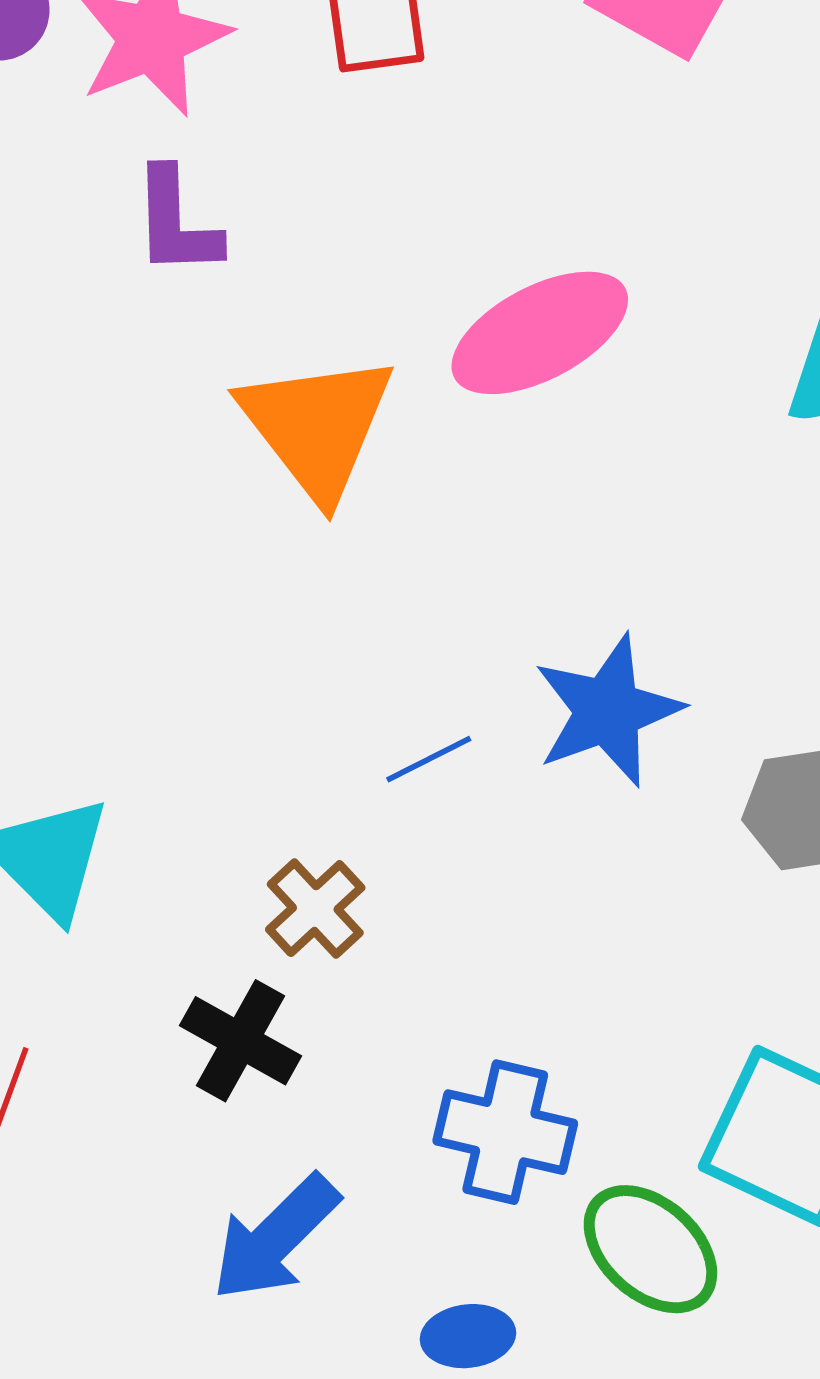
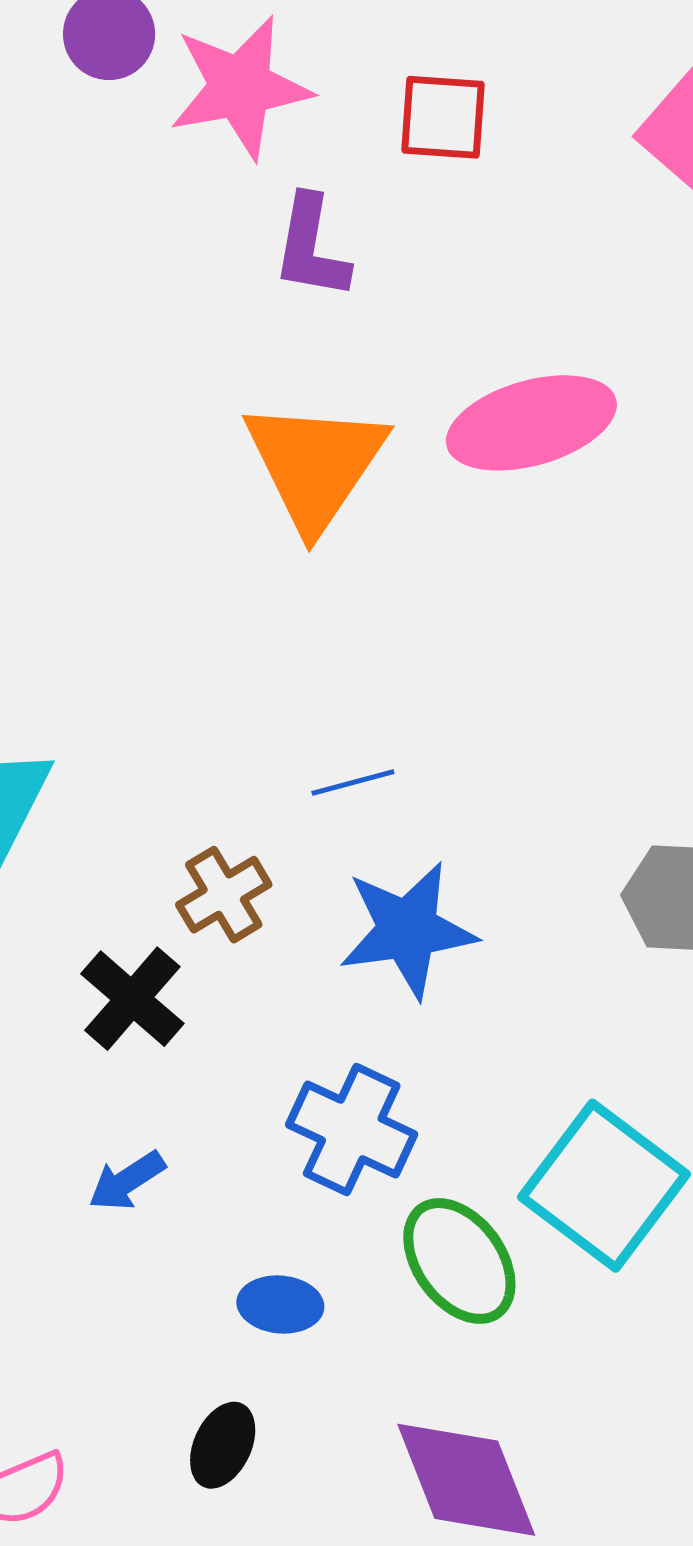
purple L-shape: (176, 222) -> (311, 247), moved
blue star: (608, 711) -> (408, 930), moved
blue arrow: (275, 1238) -> (127, 1181), size x0.6

